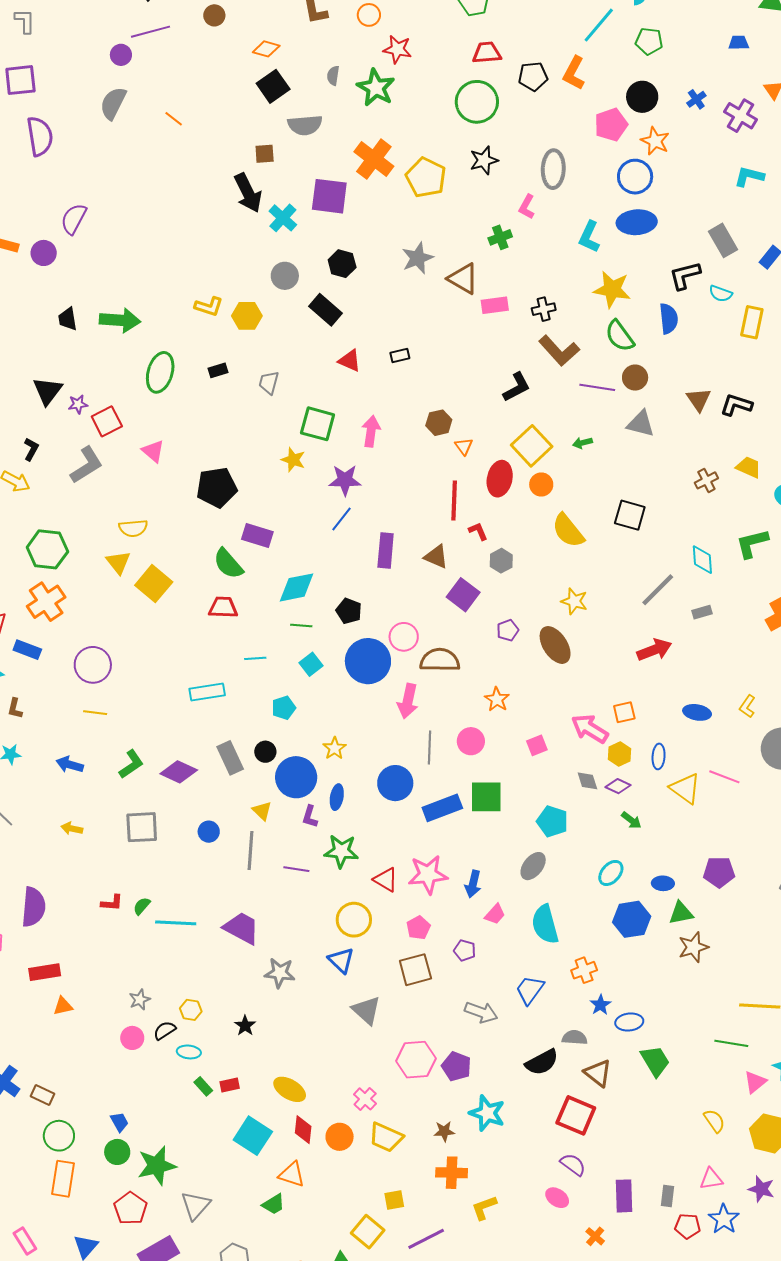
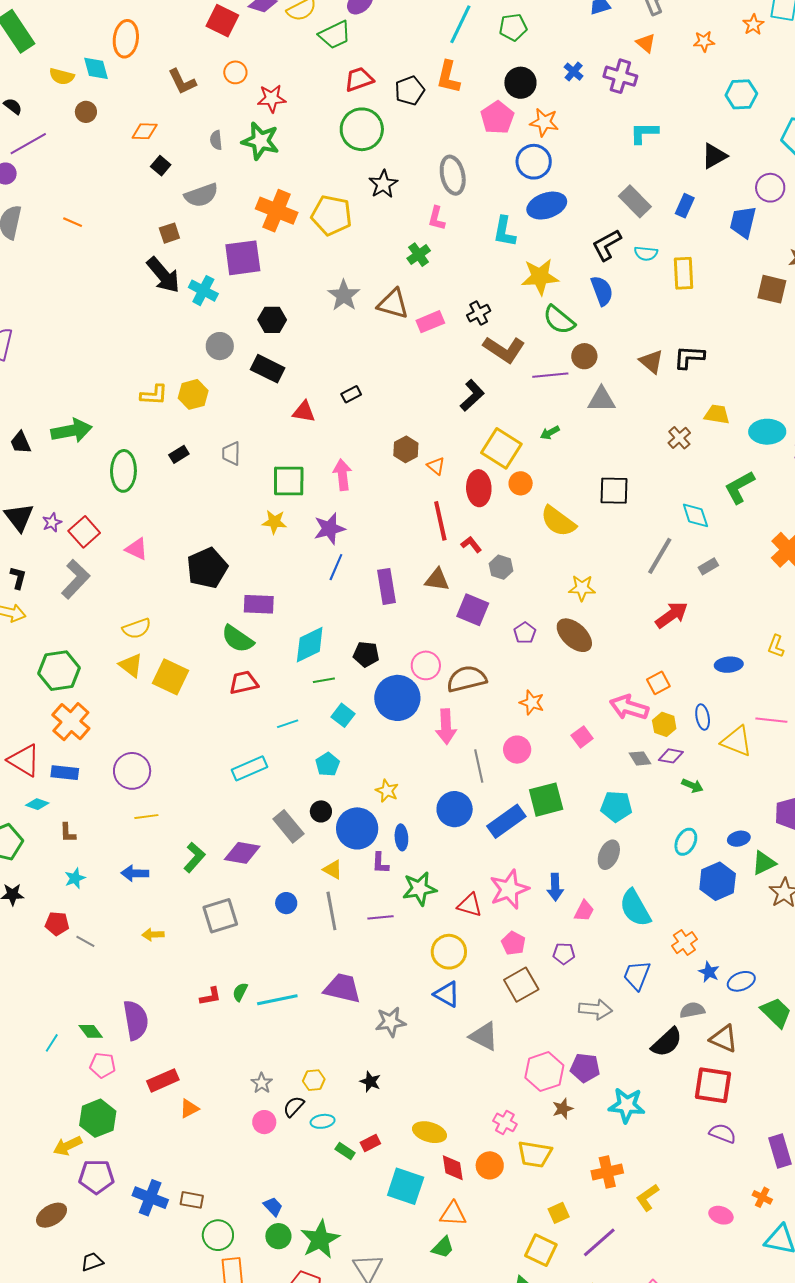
black square: (273, 86) -> (161, 166), size x0.6
brown star: (444, 1131) -> (563, 1109), moved
pink ellipse: (557, 1198) -> (721, 1215), moved

